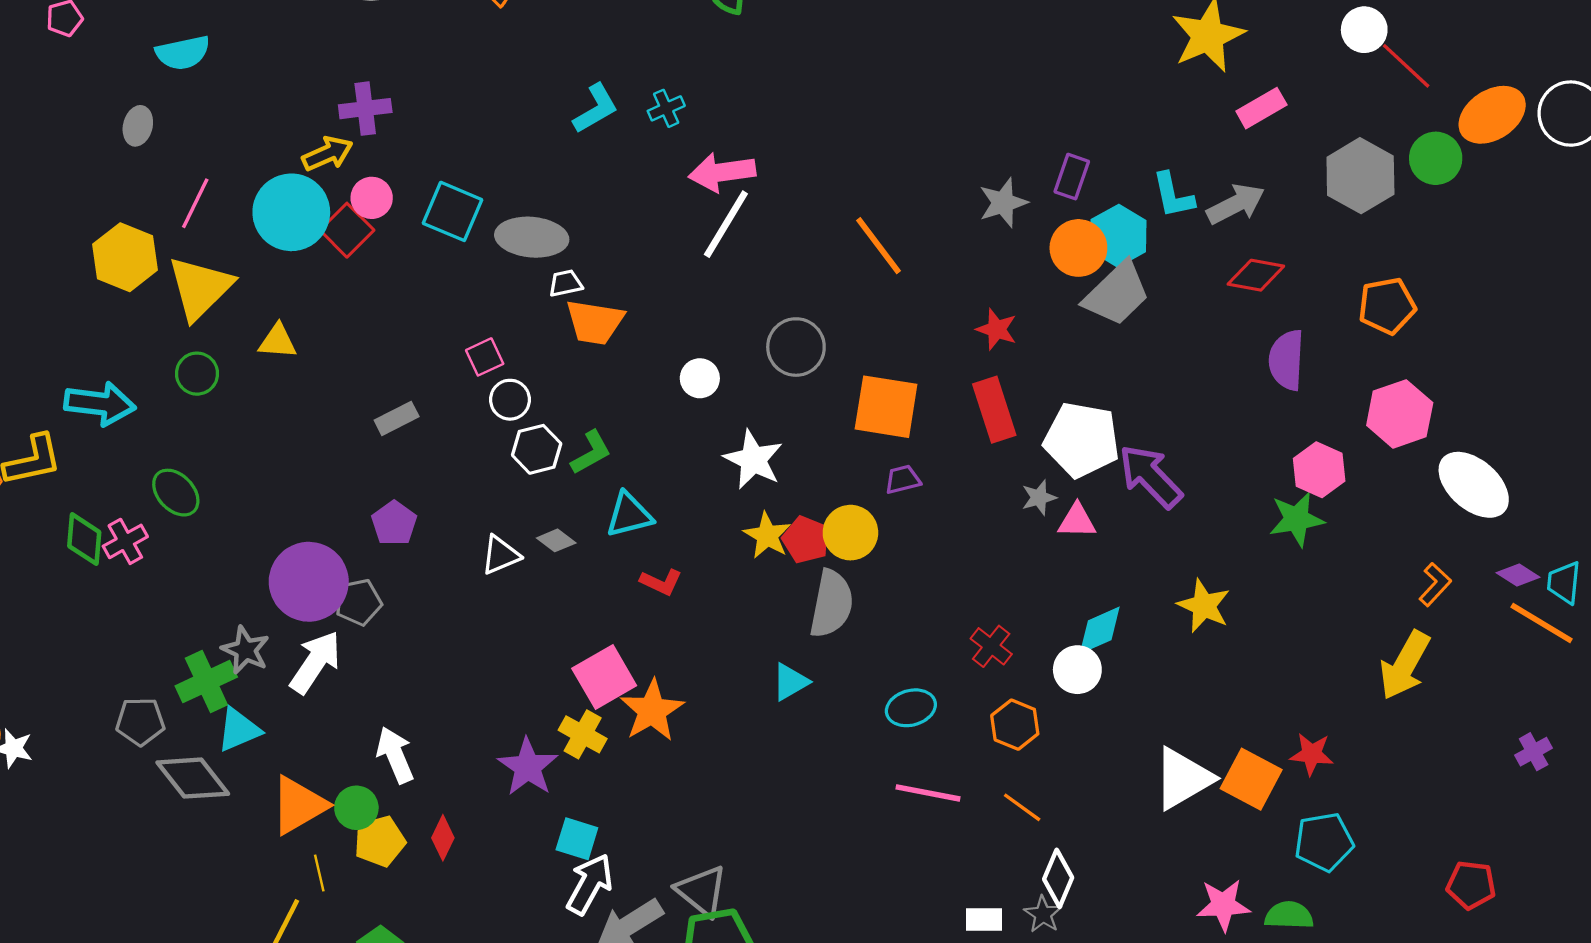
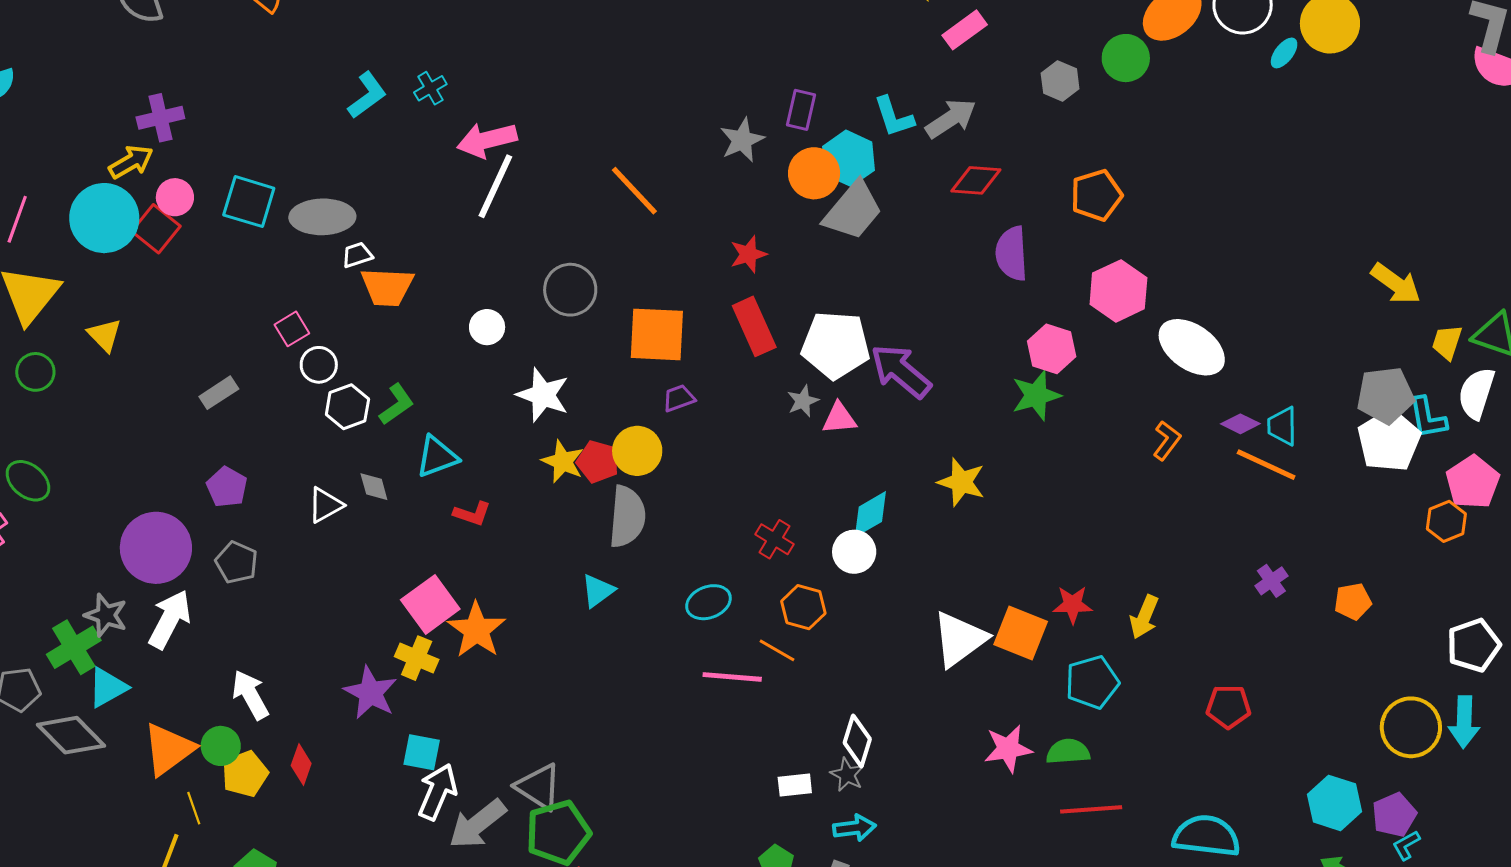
gray hexagon: (1360, 176) -> (1060, 81), size x0.6
red star: (997, 329) -> (748, 254), turned -30
yellow triangle: (278, 341) -> (105, 335), turned 48
gray diamond: (556, 540) -> (374, 487), turned 44
gray pentagon: (358, 602) -> (237, 562), moved, turned -30
yellow arrow: (1405, 665) -> (1144, 617), moved, size x0.7
orange line: (1022, 807) -> (777, 650), moved

